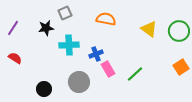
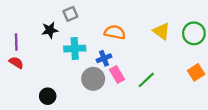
orange semicircle: (106, 19) -> (115, 32), moved
purple line: (13, 28) -> (16, 42), moved, turned -35
gray circle: (79, 82) -> (93, 79), moved

